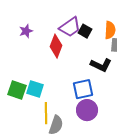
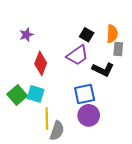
purple trapezoid: (70, 27) -> (77, 55), moved
red diamond: (56, 46) -> (41, 63), moved
green square: (17, 90) -> (17, 95), turned 30

